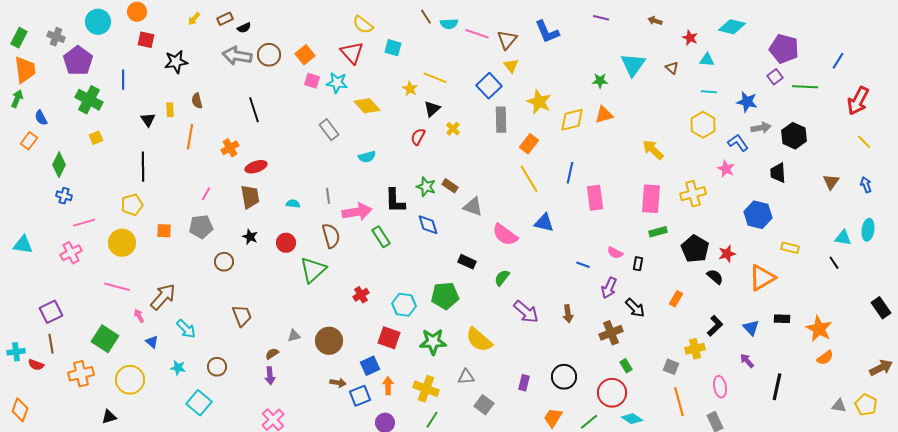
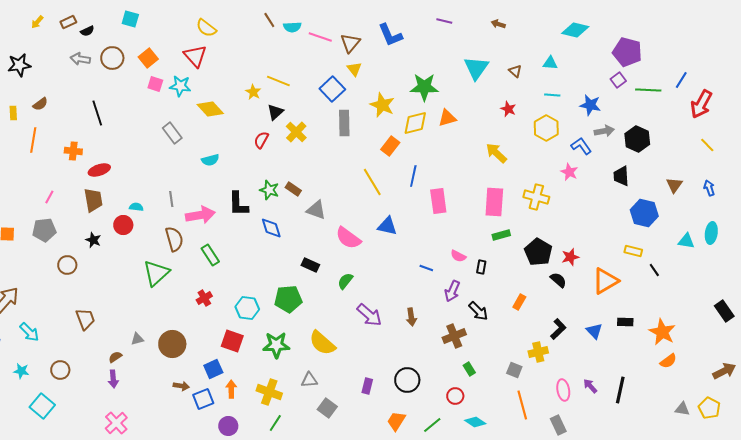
red star: (690, 38) -> (508, 109), moved
cyan square: (393, 48) -> (130, 19), moved
gray arrow: (237, 56) -> (80, 59), size x0.7
blue line: (838, 61) -> (681, 80), moved
green star: (600, 81) -> (424, 87), moved, size x1.8
brown semicircle: (197, 101) -> (40, 104), turned -112
yellow cross: (453, 129) -> (296, 132), size x1.5
orange rectangle: (529, 144) -> (390, 146), moved
orange cross: (230, 148) -> (73, 151), turned 36
yellow cross: (693, 194) -> (536, 197), turned 30
blue hexagon: (758, 215) -> (644, 213), moved
green rectangle: (381, 237) -> (210, 255), moved
red circle: (286, 243) -> (123, 225), moved
black line: (834, 263) -> (654, 270), moved
purple arrow: (747, 361) -> (590, 386), moved
red circle: (612, 393) -> (455, 396), size x0.6

